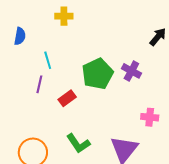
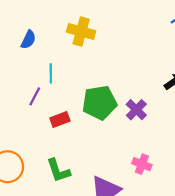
yellow cross: (64, 16) -> (81, 31), size x1.4

